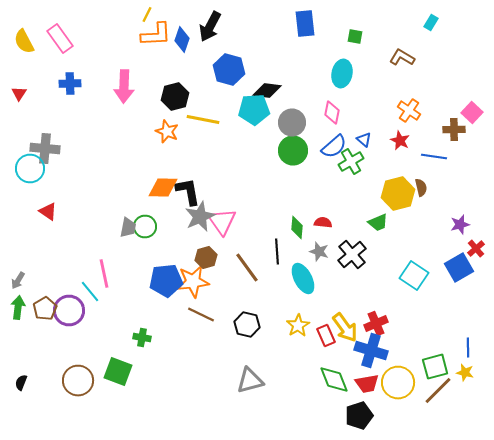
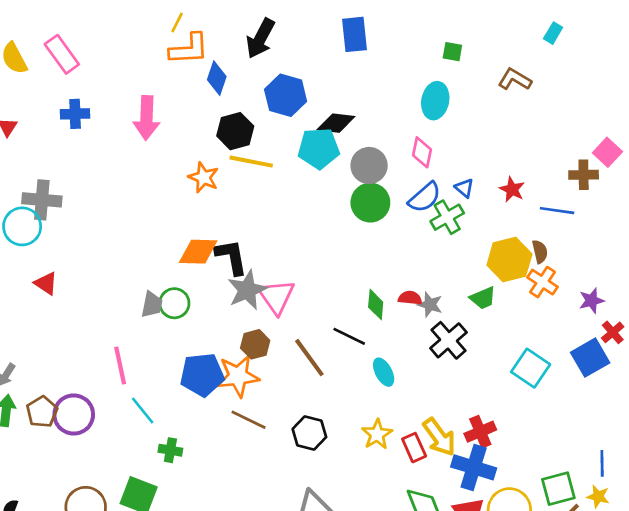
blue rectangle: (305, 24) -> (354, 34), moved
blue diamond: (182, 40) -> (217, 78), moved
black hexagon: (175, 96) -> (235, 131), moved
orange cross: (409, 110) -> (543, 282), moved
black line: (277, 252) -> (349, 336), turned -60
gray star: (319, 252) -> (430, 305), moved
cyan ellipse: (303, 278) -> (384, 372), size x0.7
cyan line: (90, 292) -> (143, 410), moved

